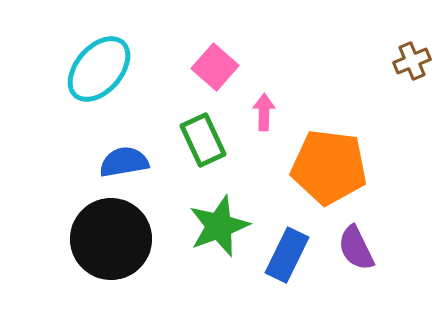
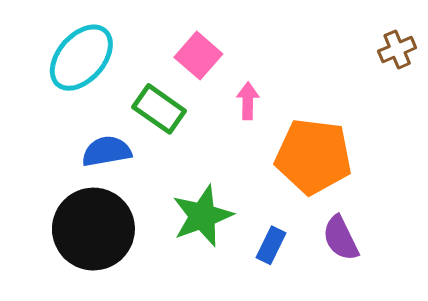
green rectangle: (203, 140) -> (159, 109), moved, turned -30
blue rectangle: (287, 255) -> (271, 245), size x0.7

